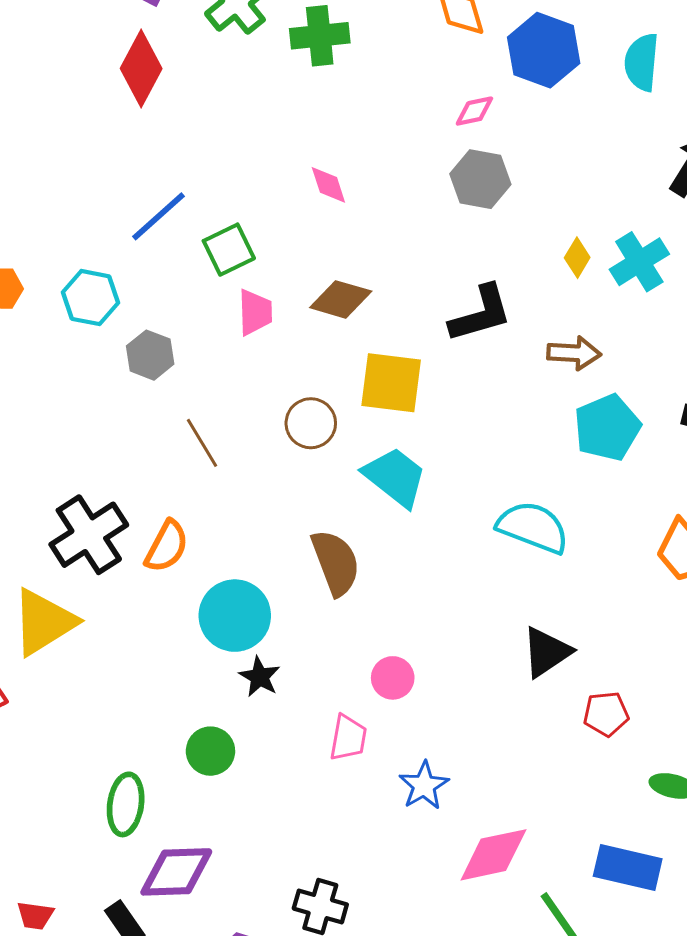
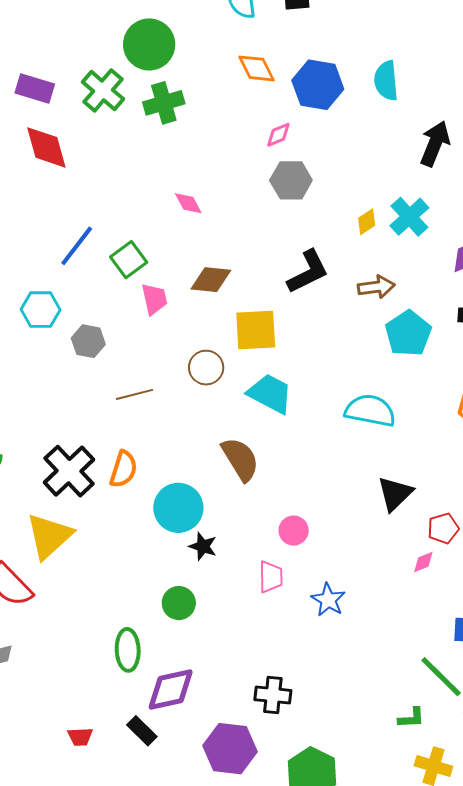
red diamond: (141, 69) -> (46, 147), turned -33
yellow diamond: (577, 258) -> (367, 222), turned 36
brown line: (202, 443) -> (134, 394), turned -63
pink diamond: (493, 855) -> (423, 562), moved, size x0.5

